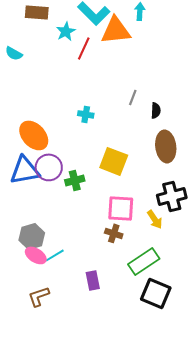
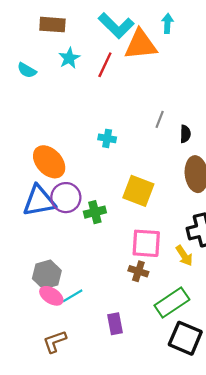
cyan star: (66, 31) -> (69, 58), moved

